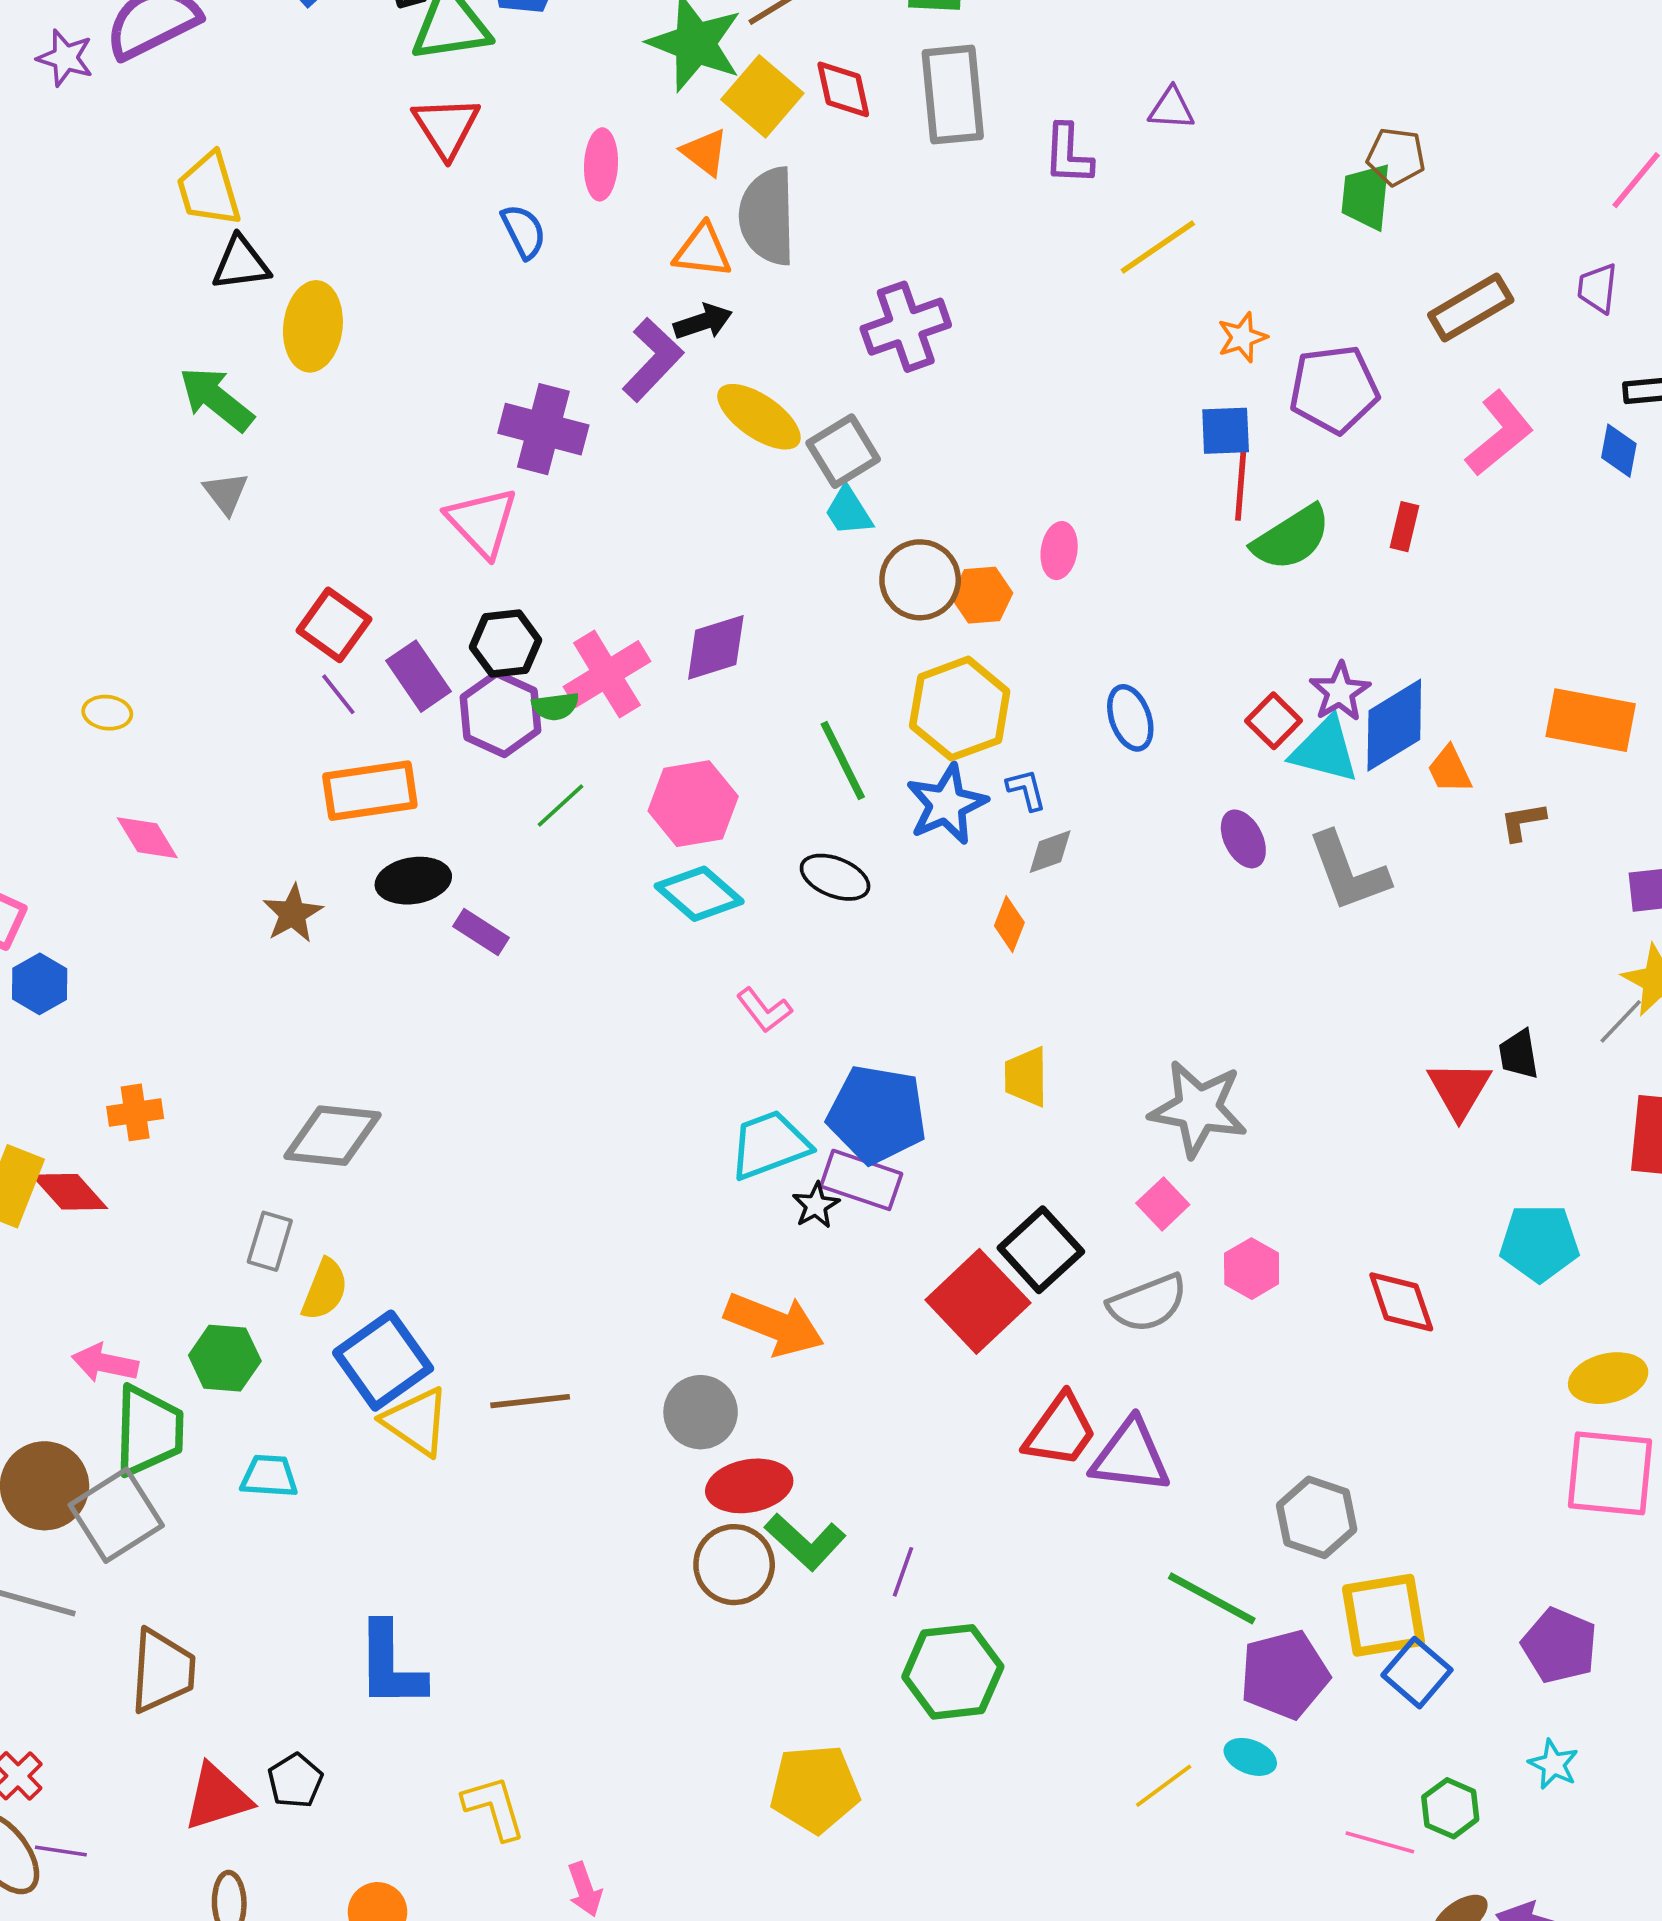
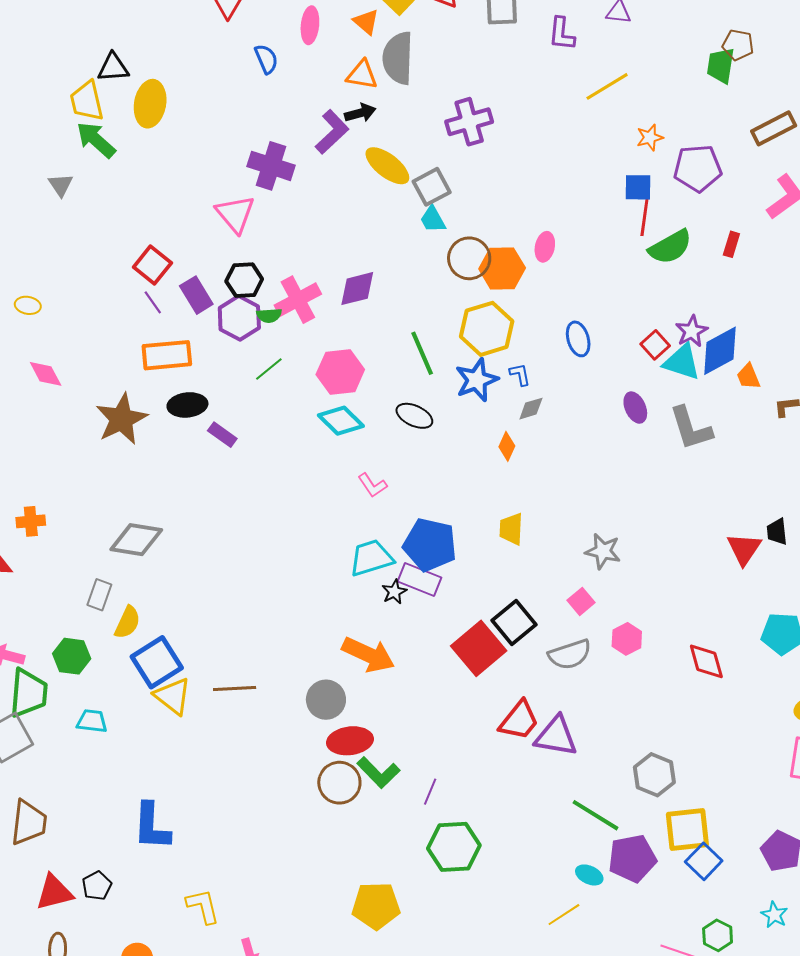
yellow trapezoid: (209, 189) -> (87, 101), moved
gray triangle: (226, 493) -> (61, 185), moved
orange hexagon: (982, 595) -> (502, 268), size x1.4
brown star: (293, 914) -> (122, 419), size x1.6
gray star: (1198, 1109) -> (603, 551), size x0.7
cyan ellipse: (1250, 1757) -> (589, 875), moved

